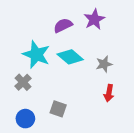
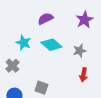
purple star: (94, 19) -> (84, 20), moved
cyan star: (36, 54) -> (23, 43), size x0.7

